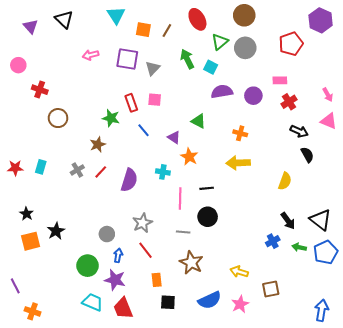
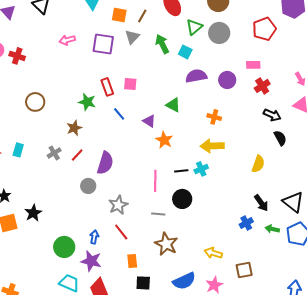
gray triangle: (153, 68) -> (132, 37), moved
red cross: (40, 90) -> (17, 56), moved
cyan cross: (163, 172) -> (201, 169), moved, turned -32
gray circle: (107, 234) -> (88, 186), moved

